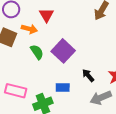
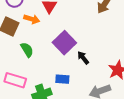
green semicircle: (37, 52) -> (27, 50), moved
black arrow: (88, 75) -> (83, 58), moved

